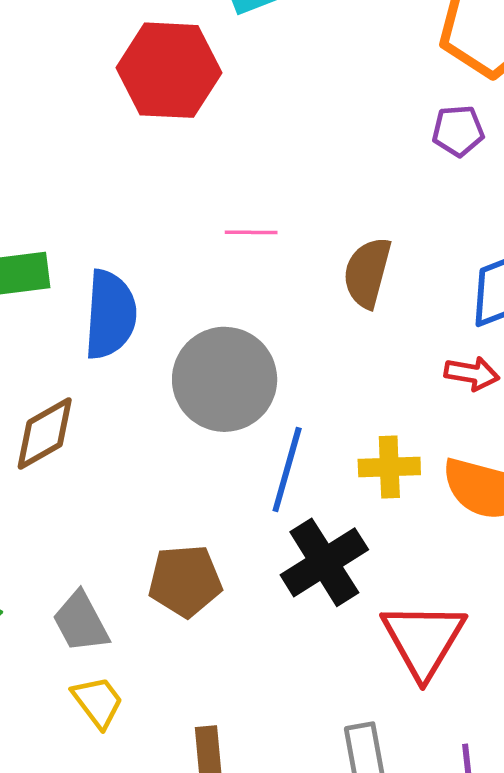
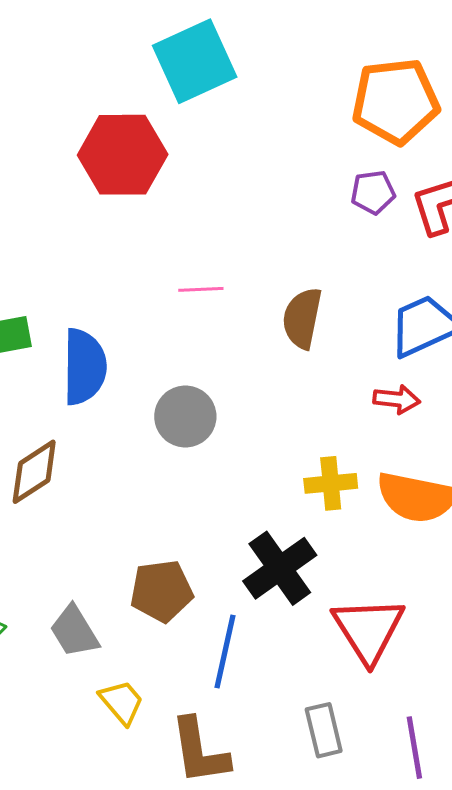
gray circle: (225, 379) -> (185, 416), size x0.7
blue line: (287, 469) -> (225, 651), moved
yellow trapezoid: (98, 702) -> (122, 702), moved

